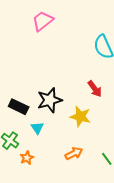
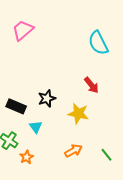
pink trapezoid: (43, 21) -> (23, 30), moved
black star: (50, 100) -> (47, 98), size x0.7

